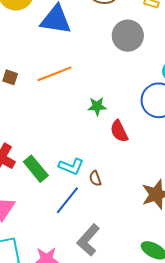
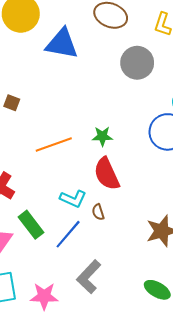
orange line: (55, 74) -> (54, 145), moved
red semicircle: (119, 131) -> (107, 174), moved, size x1.4
green rectangle: (36, 169) -> (31, 225), moved

